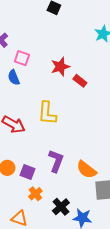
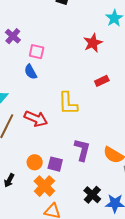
red star: (60, 67) -> (93, 43), moved
red rectangle: (80, 81) -> (102, 81), moved, turned -56
orange cross: (35, 194) -> (44, 186), moved, size x1.5

